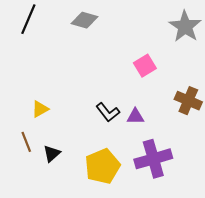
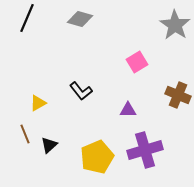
black L-shape: (108, 112) -> (81, 91), moved

